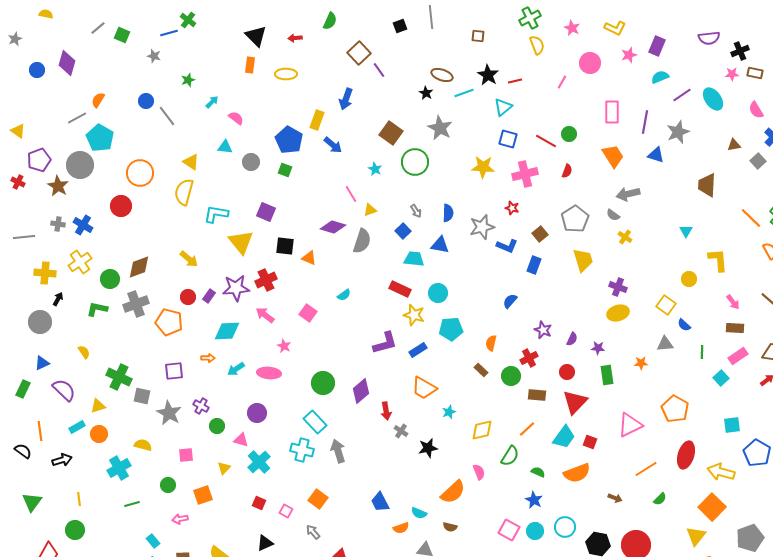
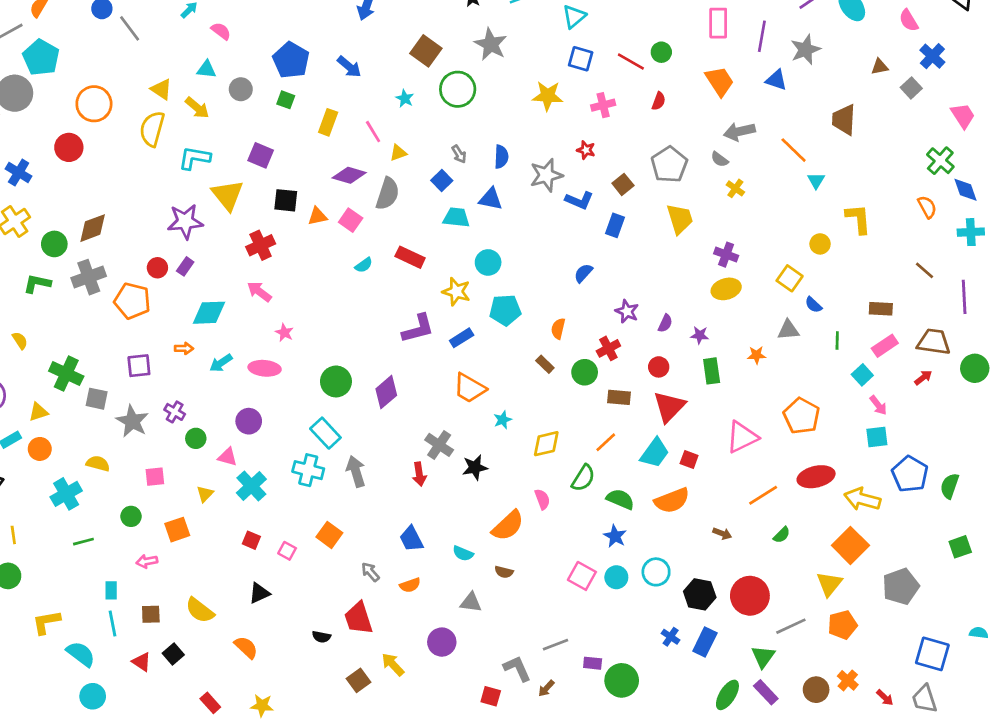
yellow rectangle: (317, 120) -> (328, 122), moved
pink cross: (525, 174) -> (603, 105), size x0.7
orange line: (751, 218) -> (794, 150), moved
orange triangle: (309, 258) -> (317, 216), turned -35
yellow arrow: (189, 259) -> (197, 108), moved
purple star: (236, 288) -> (185, 221), moved
red rectangle: (400, 289) -> (410, 257), moved
pink arrow: (733, 302) -> (878, 405), moved
pink square: (308, 313) -> (351, 220), moved
red arrow: (386, 411) -> (419, 474), moved
gray cross: (401, 431) -> (439, 445), size x1.5
red ellipse: (686, 455) -> (816, 477), turned 60
green semicircle: (538, 472) -> (620, 499), size x1.5
orange semicircle: (401, 528) -> (410, 585), moved
gray arrow: (313, 532) -> (370, 572), moved
cyan rectangle: (153, 541) -> (111, 590), turned 40

